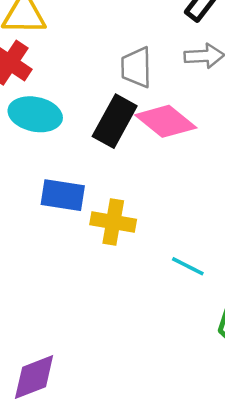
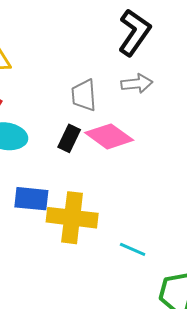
black rectangle: (115, 121) -> (69, 138), size x0.7
yellow cross: (113, 222) -> (72, 218), size x1.4

